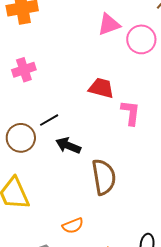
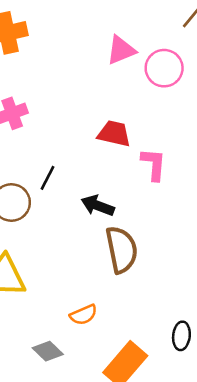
black line: (49, 120) -> (47, 178), turned -30
black arrow: (68, 146) -> (98, 206), moved

